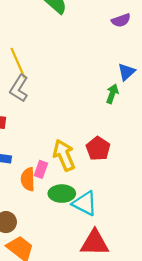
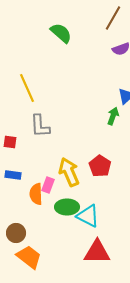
gray L-shape: (19, 88) -> (40, 126), moved, turned -35

